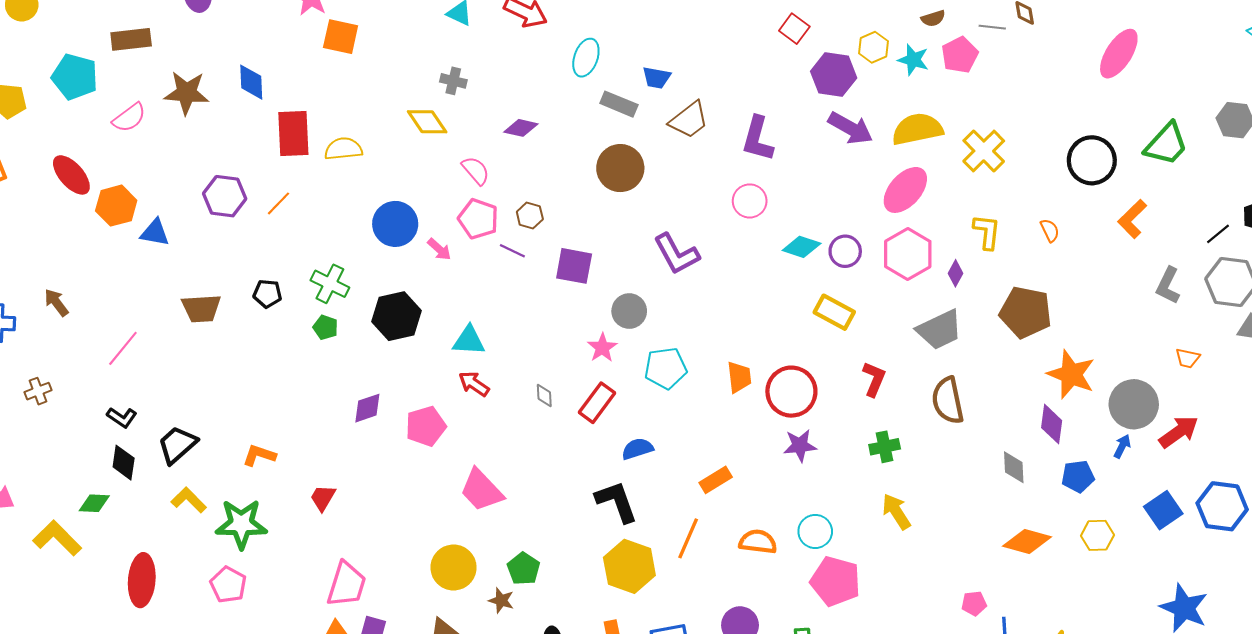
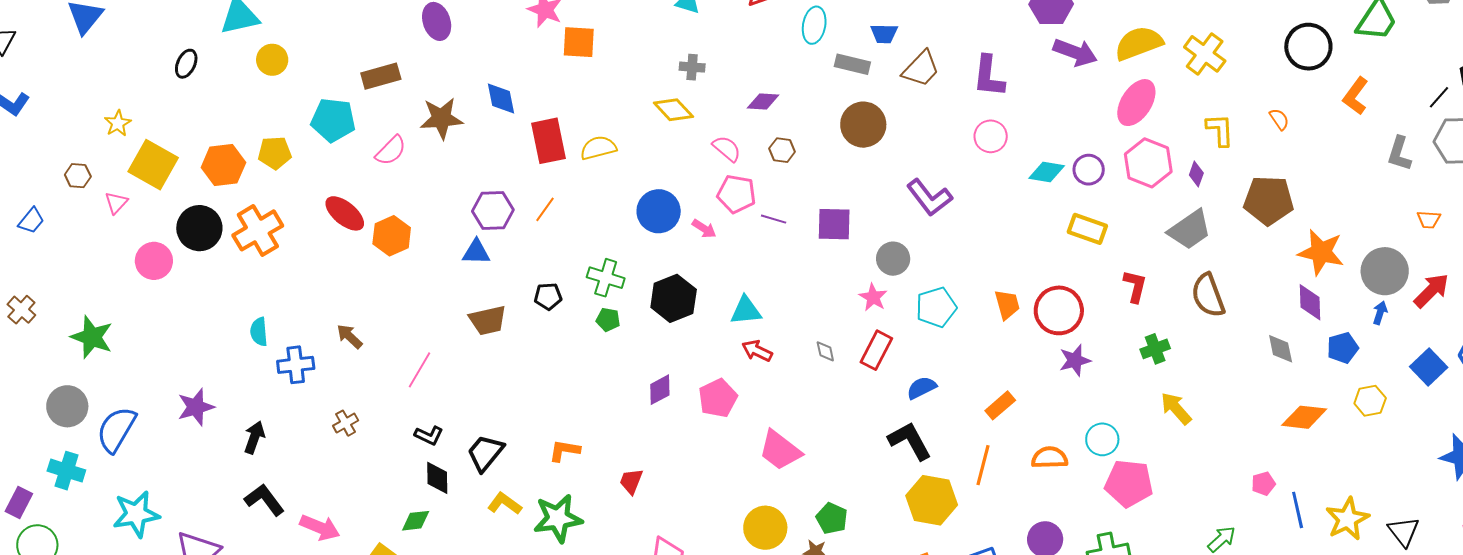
brown hexagon: (530, 215) -> (782, 150), moved
blue triangle: (155, 233) -> (476, 252), moved

